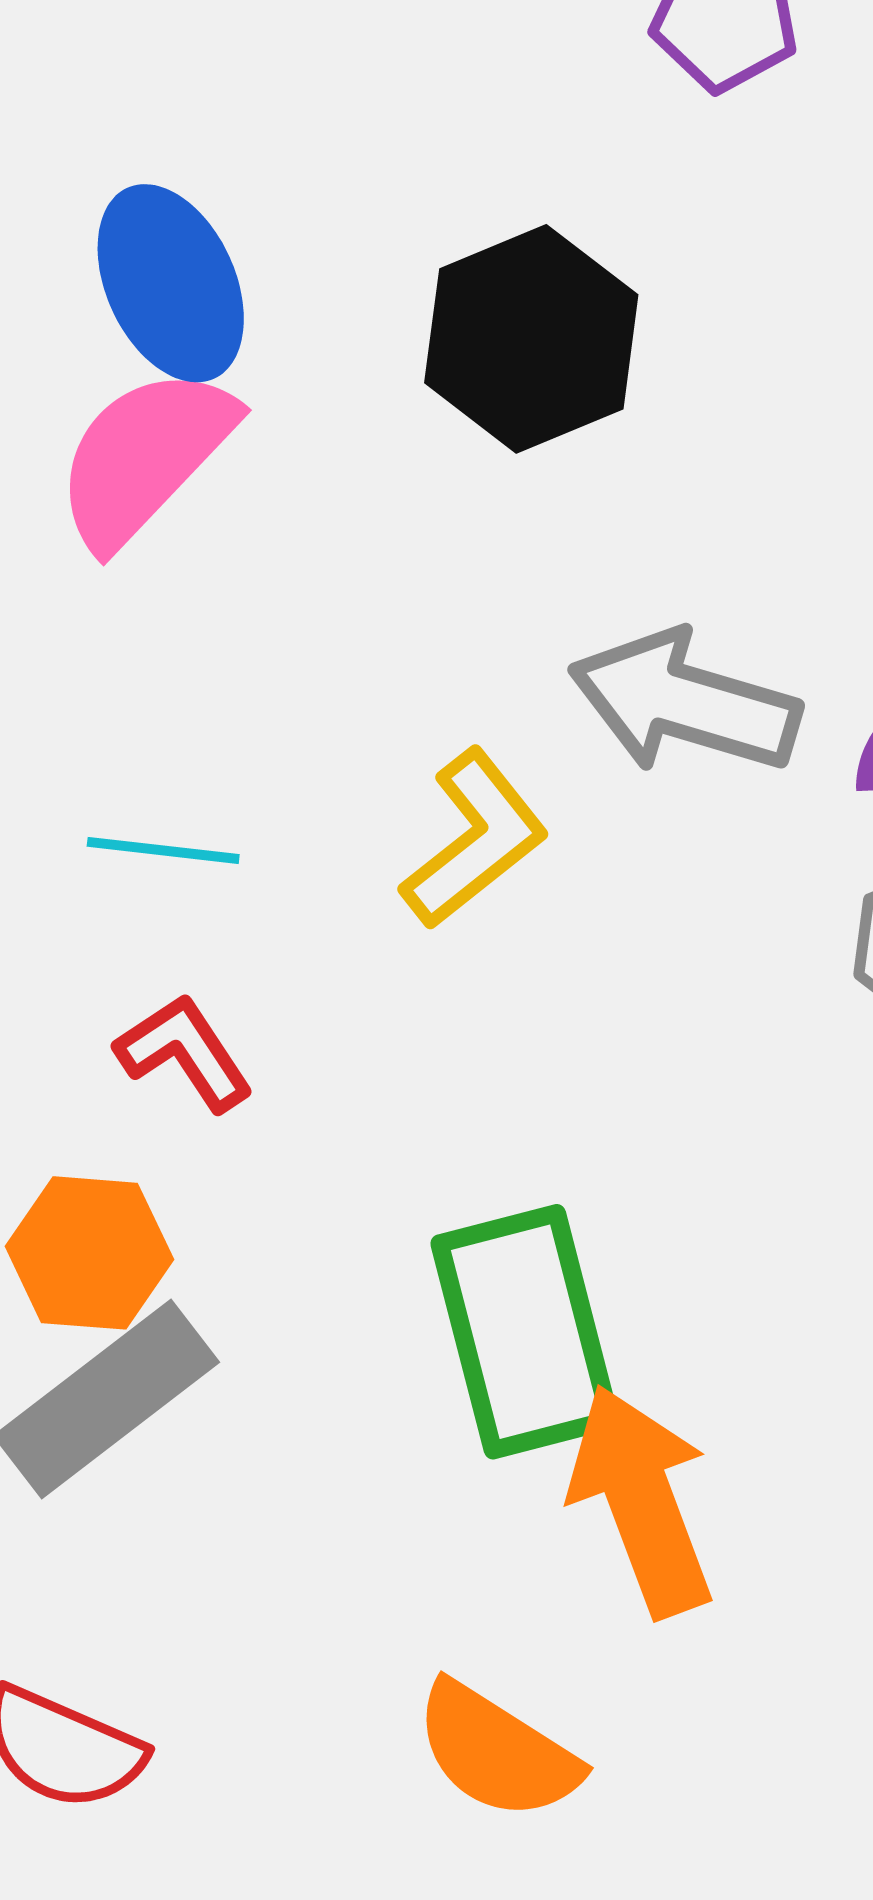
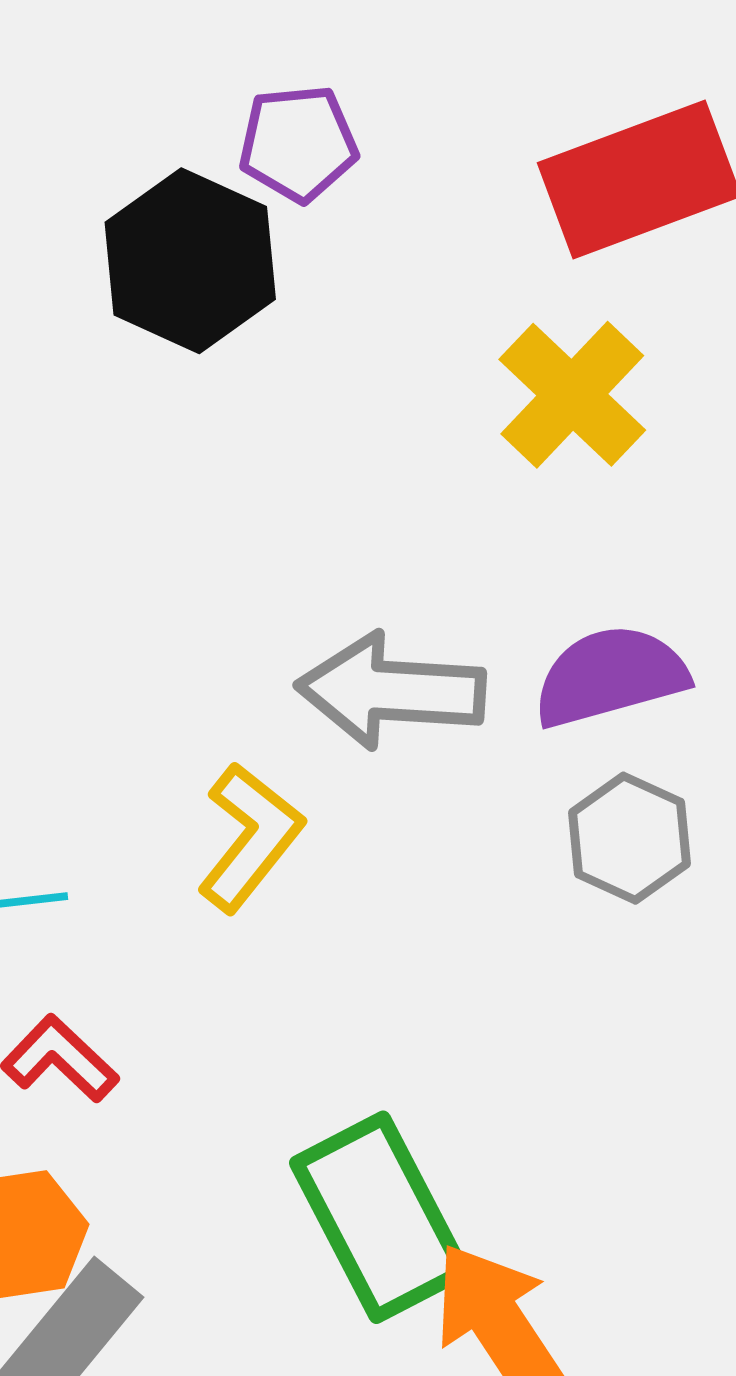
black hexagon: (531, 339) -> (190, 261), moved

